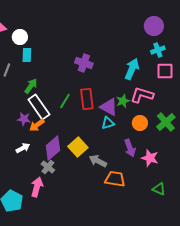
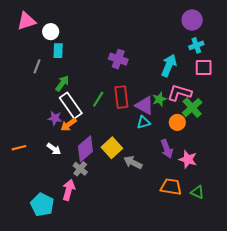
green cross: (166, 122) -> (192, 108), moved
white arrow: (23, 148) -> (54, 149), turned 64
orange trapezoid: (115, 179) -> (171, 187), moved

